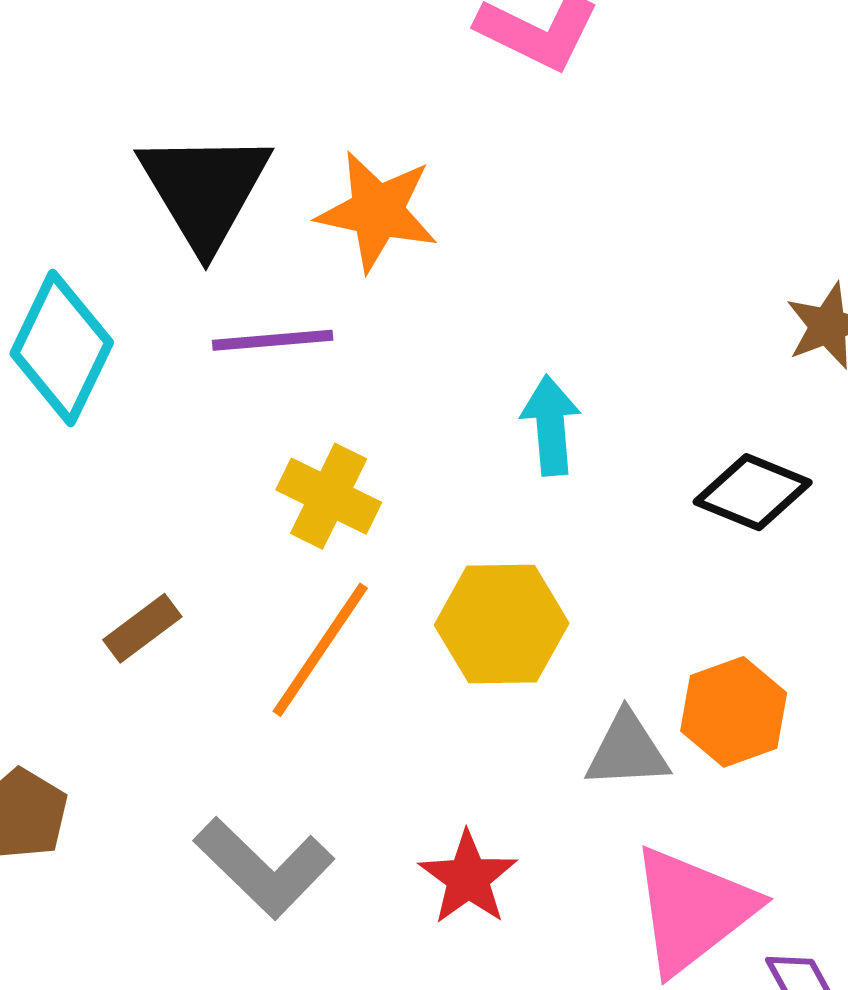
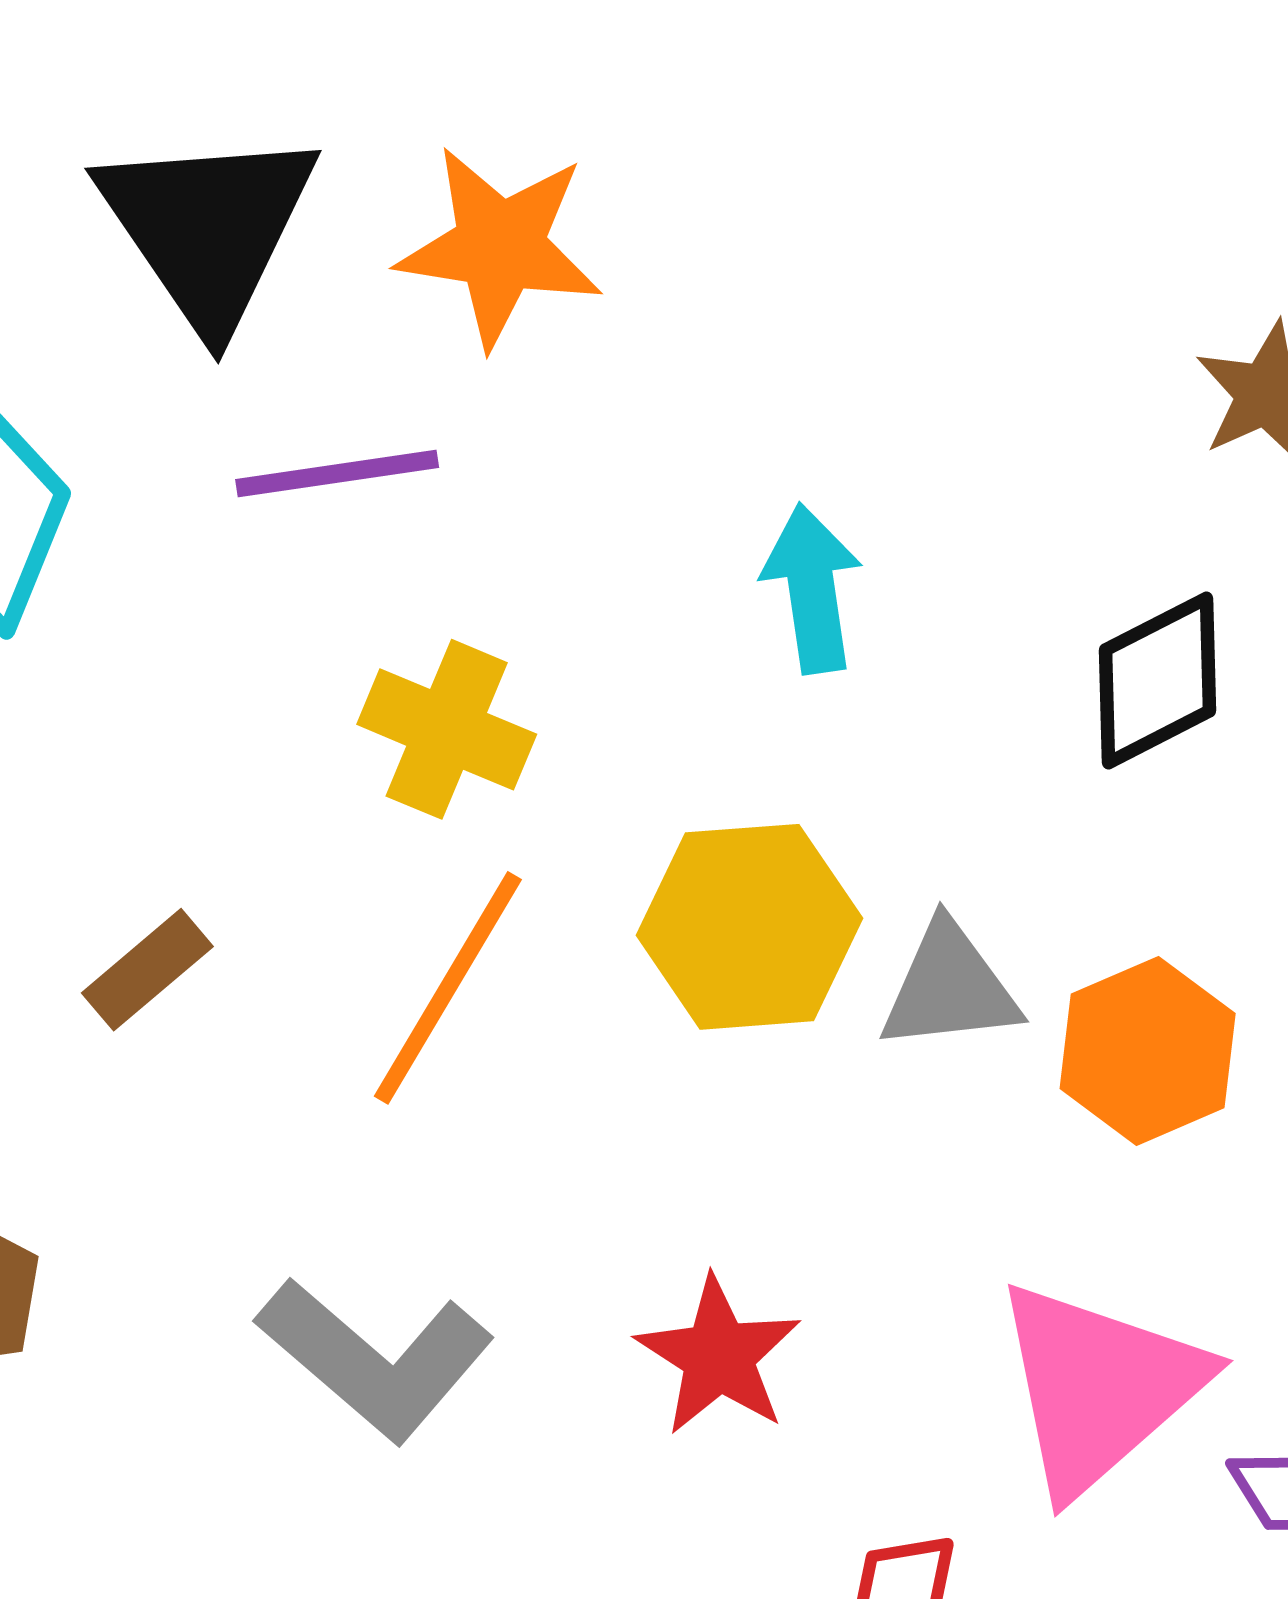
black diamond: (753, 492) -> (1158, 680), turned -46
gray triangle: (627, 751) -> (950, 987), moved

